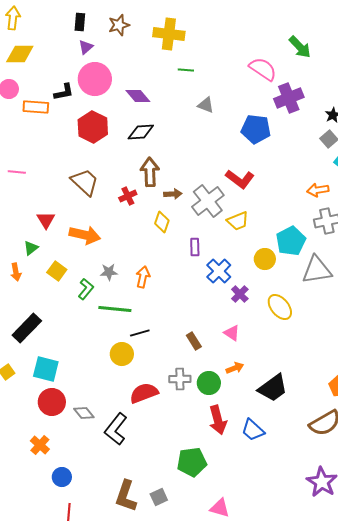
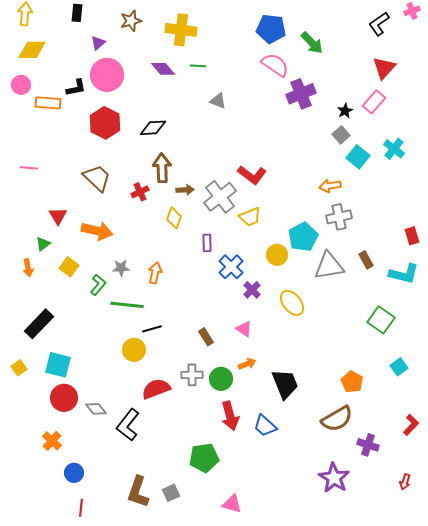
black rectangle: (80, 22) -> (77, 13), moved
purple diamond: (138, 96) -> (163, 69), moved
blue pentagon: (256, 129) -> (271, 29), moved
black trapezoid: (273, 388) -> (285, 384), turned -76

